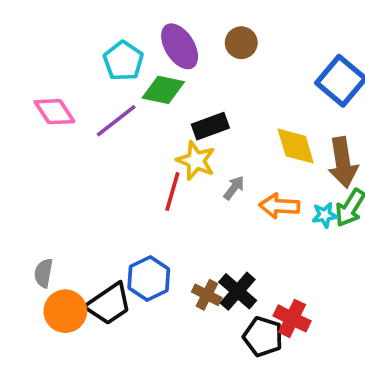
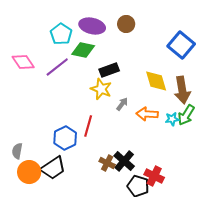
purple ellipse: (180, 46) -> (92, 26), turned -45
red line: (172, 191) -> (88, 126), moved
blue hexagon: (149, 279) -> (65, 138), moved

